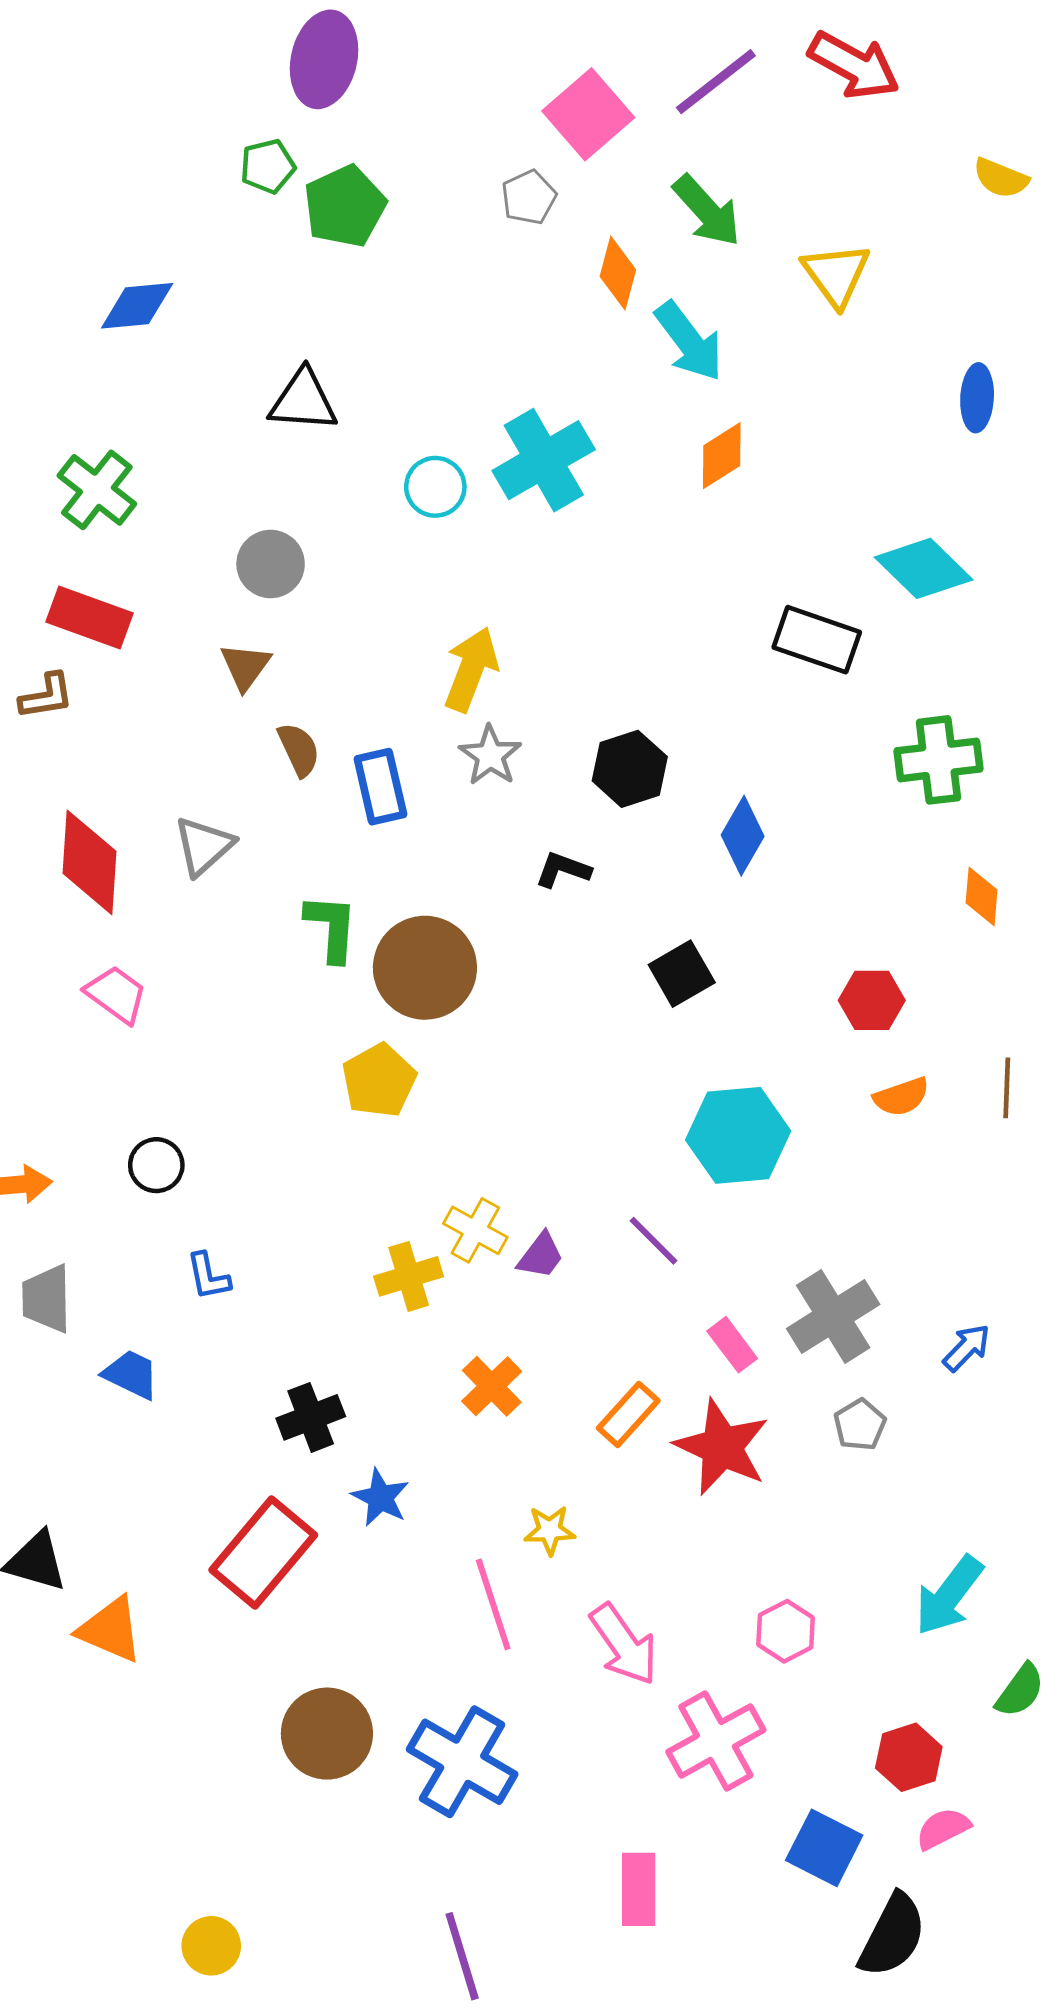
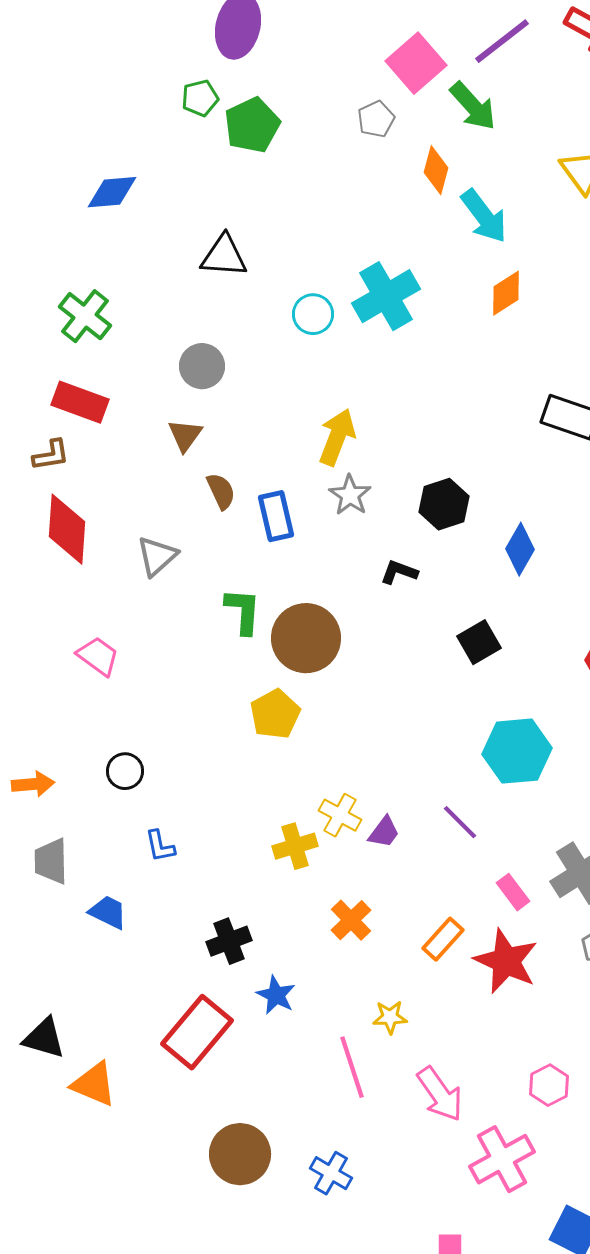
green arrow: (707, 211) -> (473, 106), moved
red diamond: (90, 862) -> (67, 529), moved
blue cross: (462, 1762) -> (331, 1173), size x0.6

